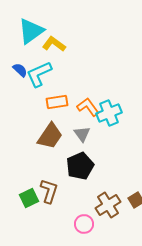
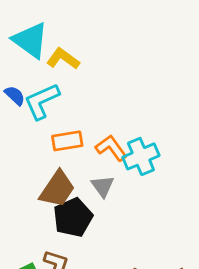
cyan triangle: (31, 31) -> (30, 40), turned -48
black pentagon: (80, 166) -> (73, 217), moved

